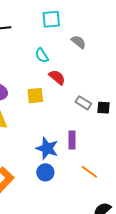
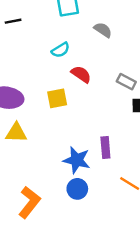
cyan semicircle: (42, 55) -> (61, 50), turned -84
gray rectangle: (83, 103) -> (126, 82), moved

